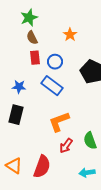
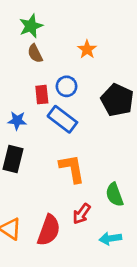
red rectangle: (35, 58) -> (42, 95), moved
orange L-shape: (59, 122) -> (72, 169), turned 100
red arrow: (66, 146) -> (82, 214), moved

